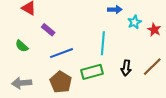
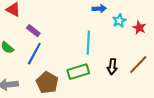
blue line: (62, 53) -> (34, 54), moved, turned -40

